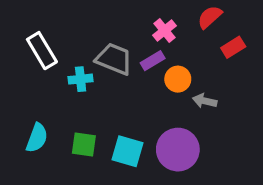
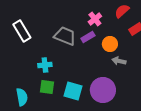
cyan cross: (81, 79) -> (45, 65), moved
orange circle: (178, 79) -> (110, 44), moved
cyan semicircle: (37, 138) -> (22, 97), moved, turned -30

